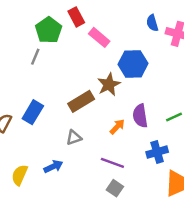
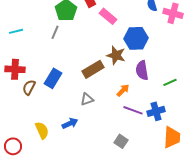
brown star: (109, 84) -> (116, 55), turned -30
purple semicircle: (140, 116) -> (142, 70), moved
purple line: (112, 163) -> (133, 110), moved
yellow semicircle: (20, 175) -> (42, 130), turned 132

